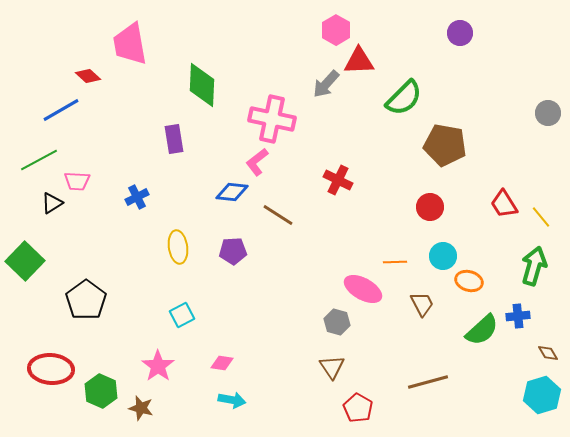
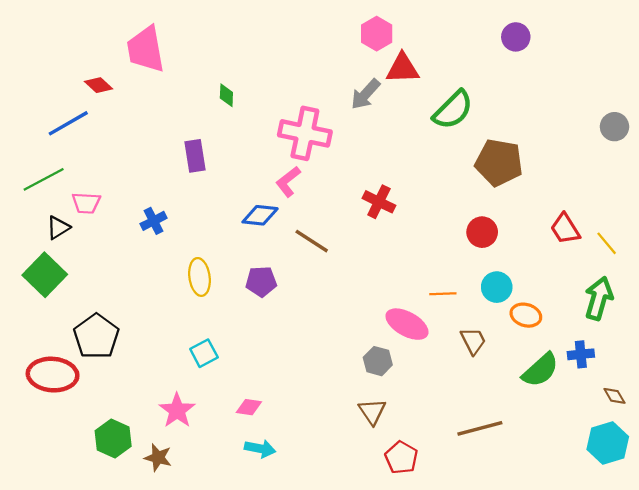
green diamond: (202, 85) -> (226, 95), size x0.5
green square: (25, 261) -> (45, 275), moved
red ellipse: (51, 369) -> (53, 375), moved

